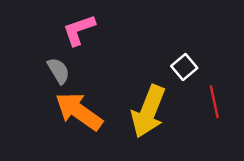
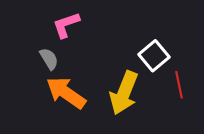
white square: (184, 67) -> (154, 56), size x1.4

